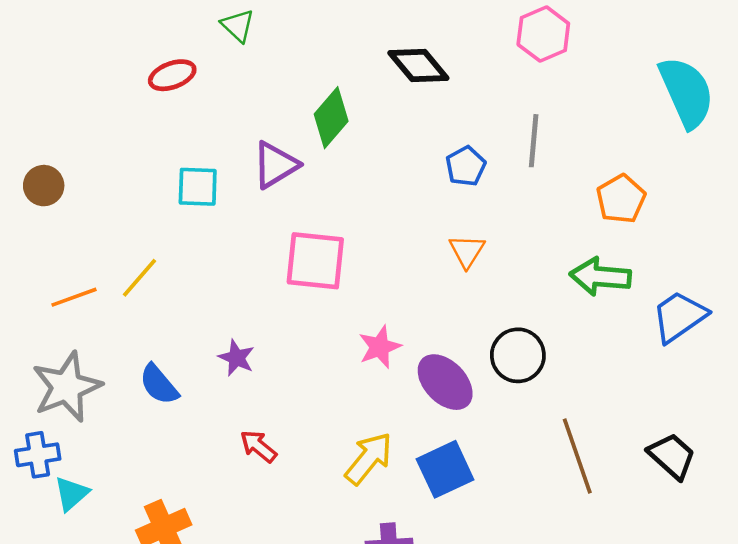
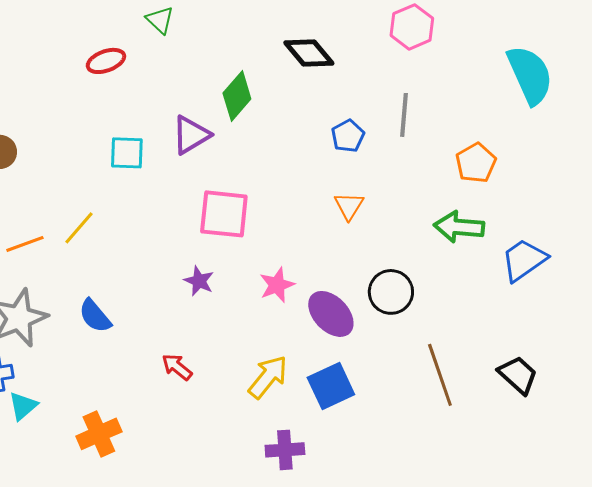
purple star: (237, 358) -> (199, 281), moved

